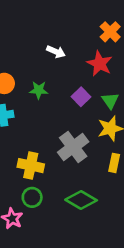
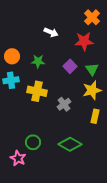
red star: (100, 64) -> (84, 41), turned -30
gray cross: (73, 147) -> (64, 104), size x0.6
yellow cross: (31, 166) -> (37, 91), moved

